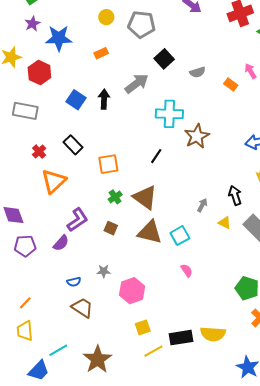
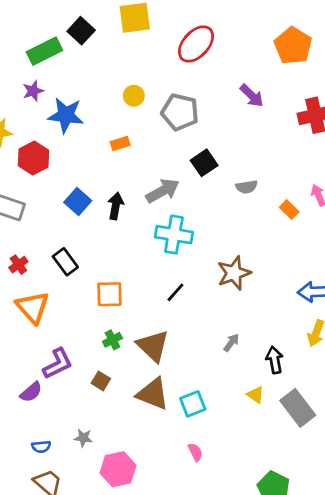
cyan cross: (169, 114) -> (174, 235), moved
orange triangle: (54, 181) -> (33, 307), turned -36
gray arrow: (202, 205) -> (231, 343), moved

